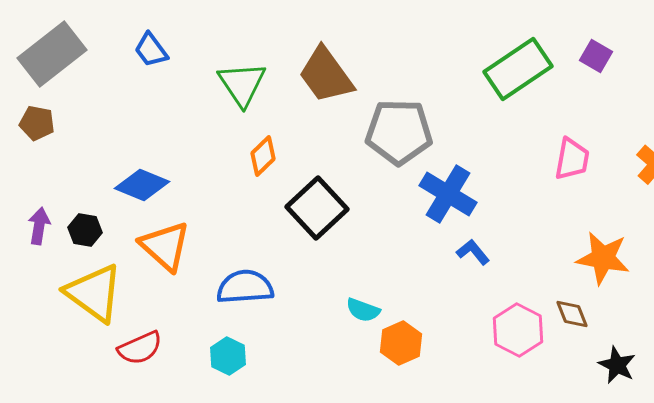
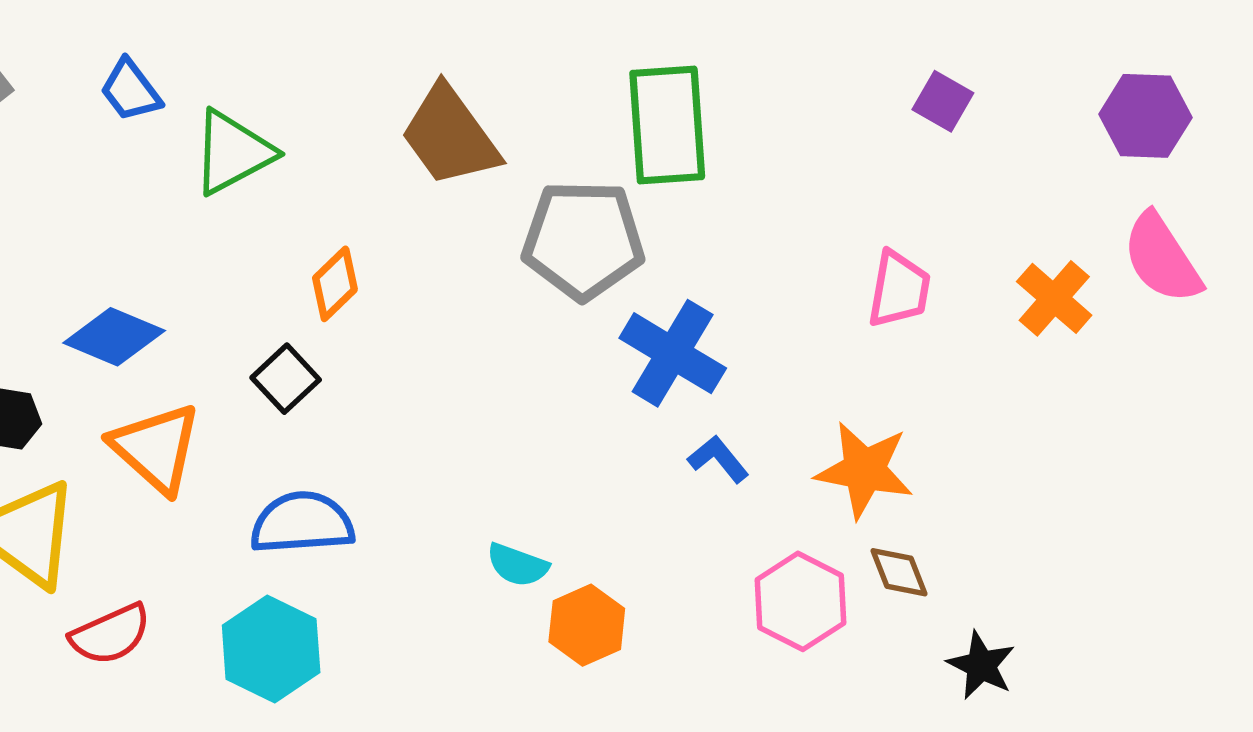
green rectangle: (518, 69) -> (667, 125), moved, turned -60
green triangle: (242, 84) -> (233, 152), moved, turned 36
black square: (317, 208) -> (286, 379), moved, size x0.6
orange star: (603, 258) -> (864, 470), moved
cyan hexagon: (228, 356) -> (271, 649), size x1.5

